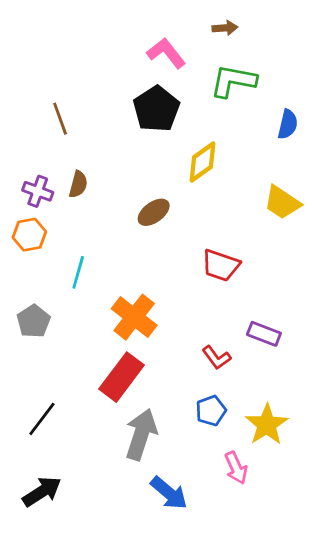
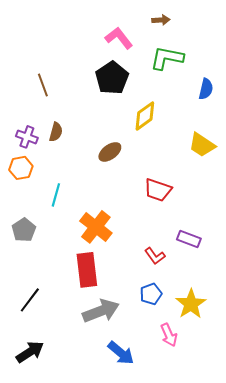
red rectangle: (122, 377) -> (87, 270), turned -44
gray arrow: (141, 434) -> (101, 311), turned 51

